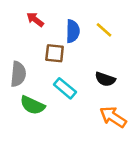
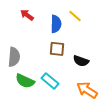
yellow line: (104, 30) -> (75, 16), moved
brown square: (55, 53) -> (57, 49), moved
cyan rectangle: (65, 88) -> (50, 81), moved

